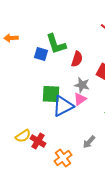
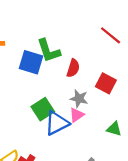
blue square: (41, 54) -> (31, 62), size x1.5
green square: (51, 94) -> (43, 109), turned -36

